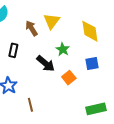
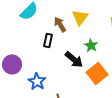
black rectangle: (13, 50) -> (48, 40), moved
orange square: (69, 78) -> (97, 73), size x1.5

